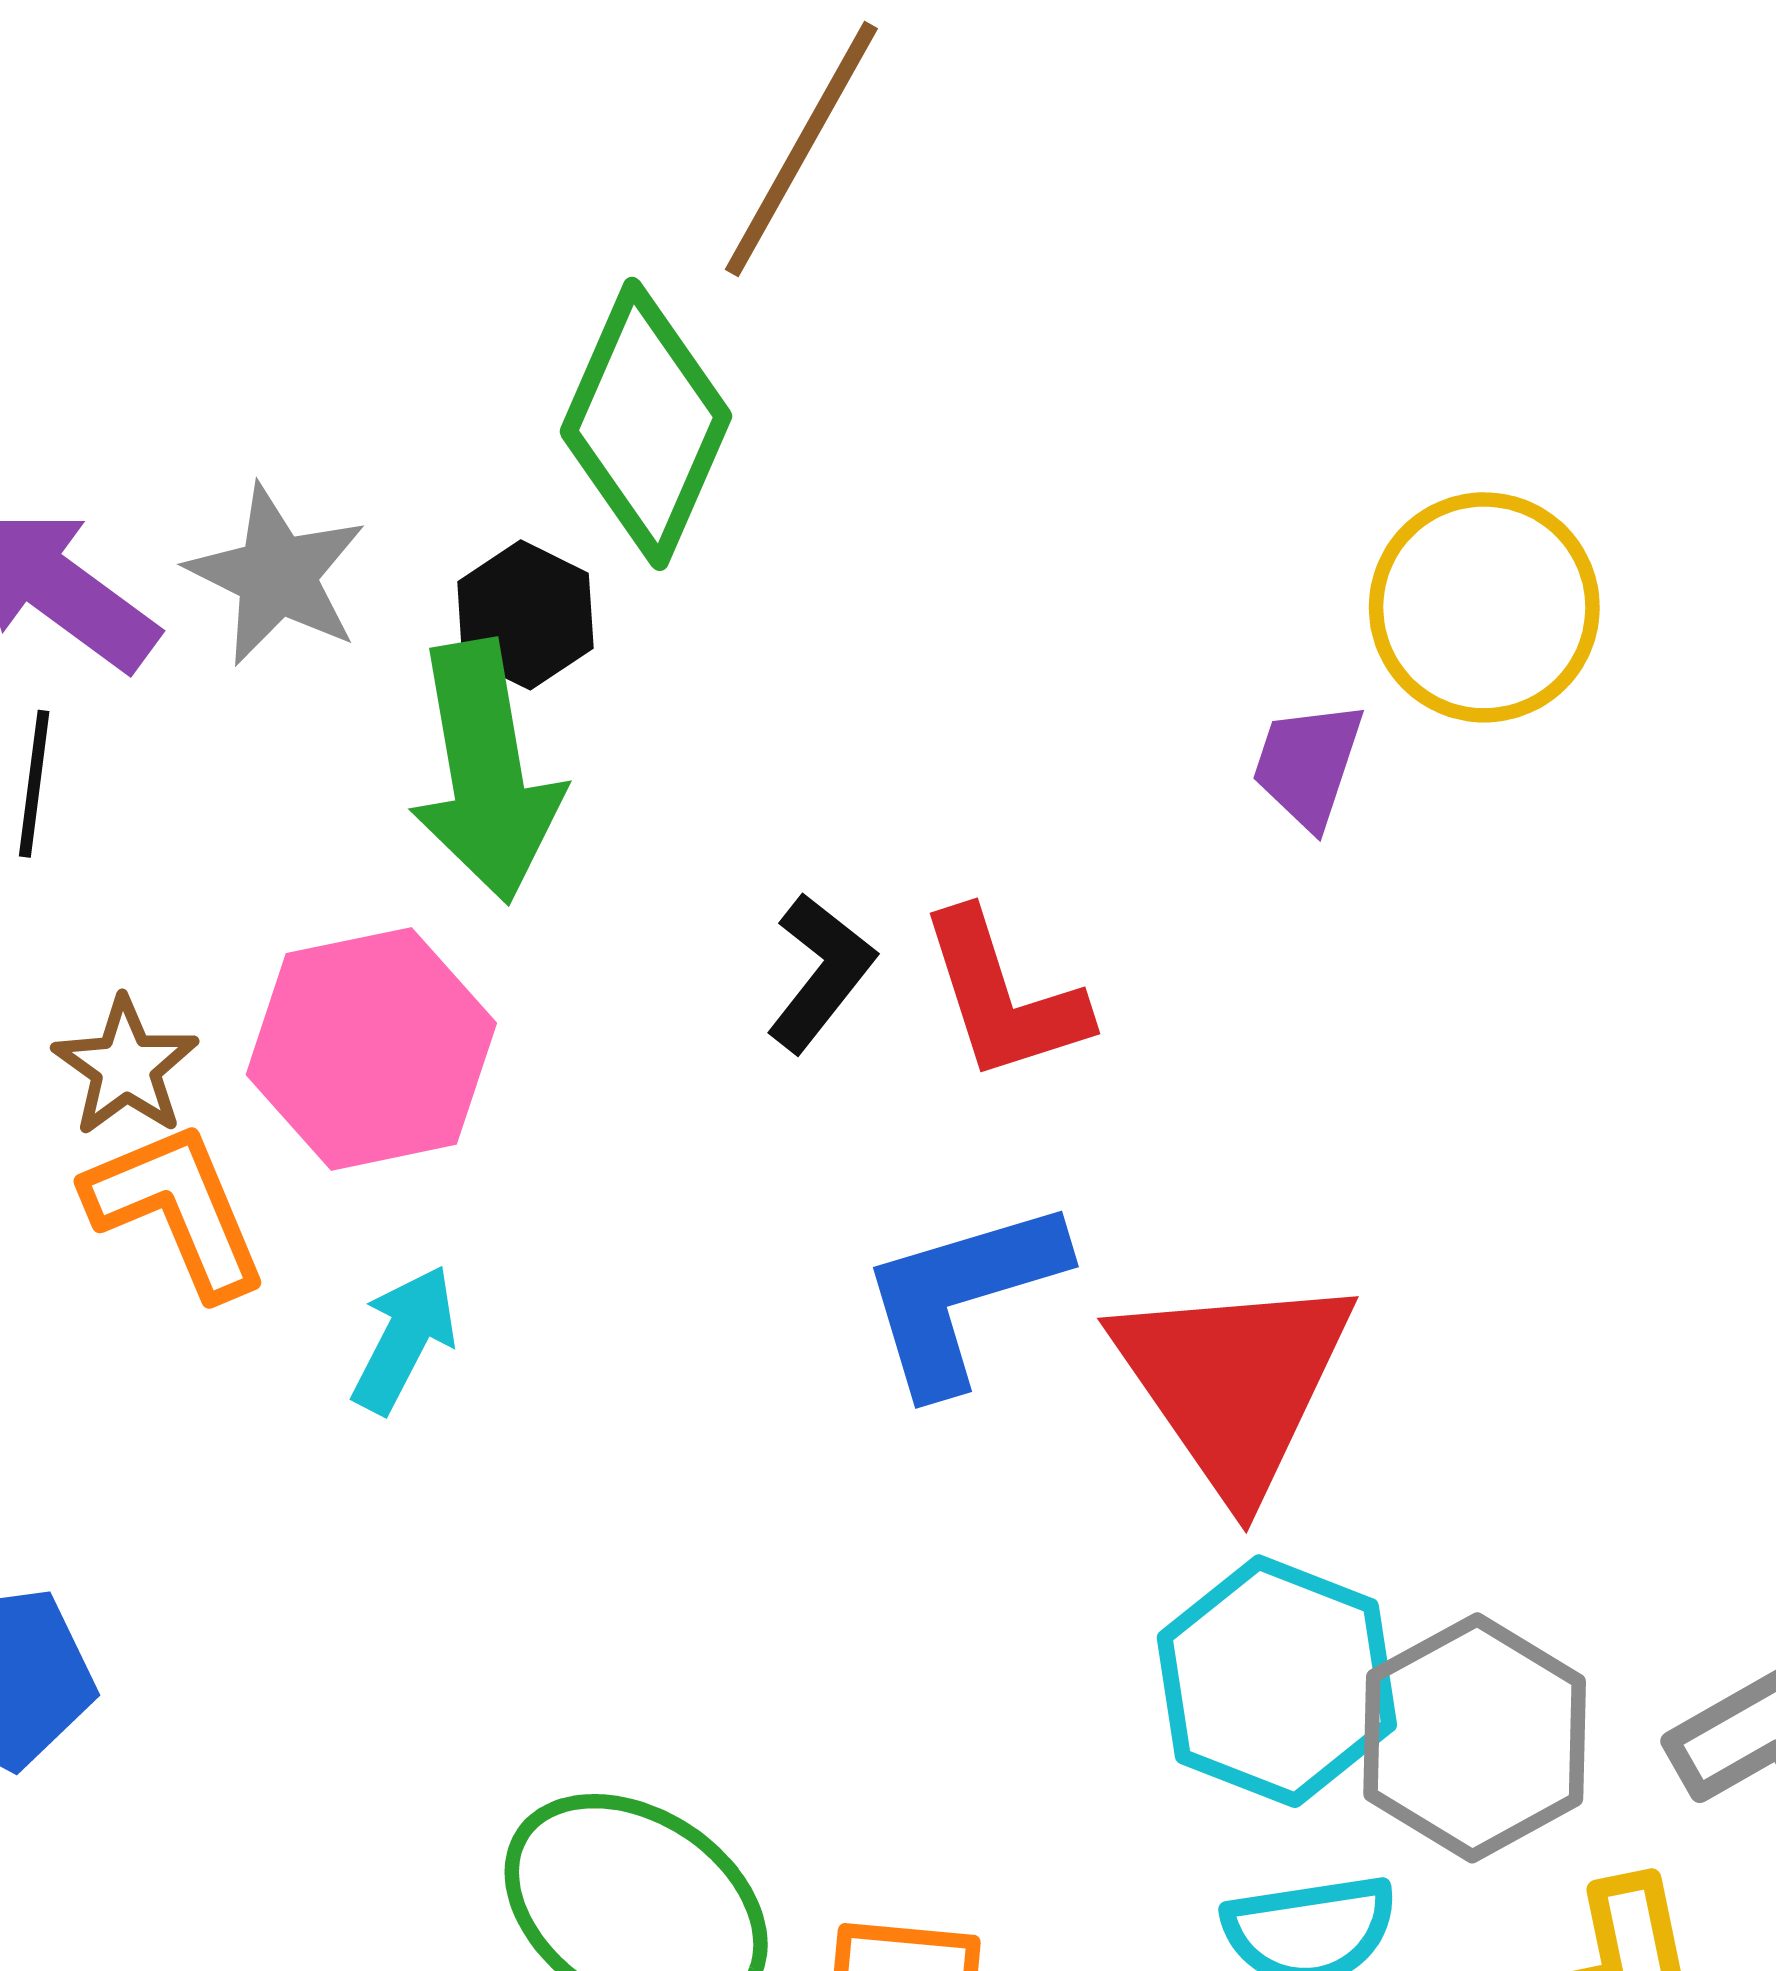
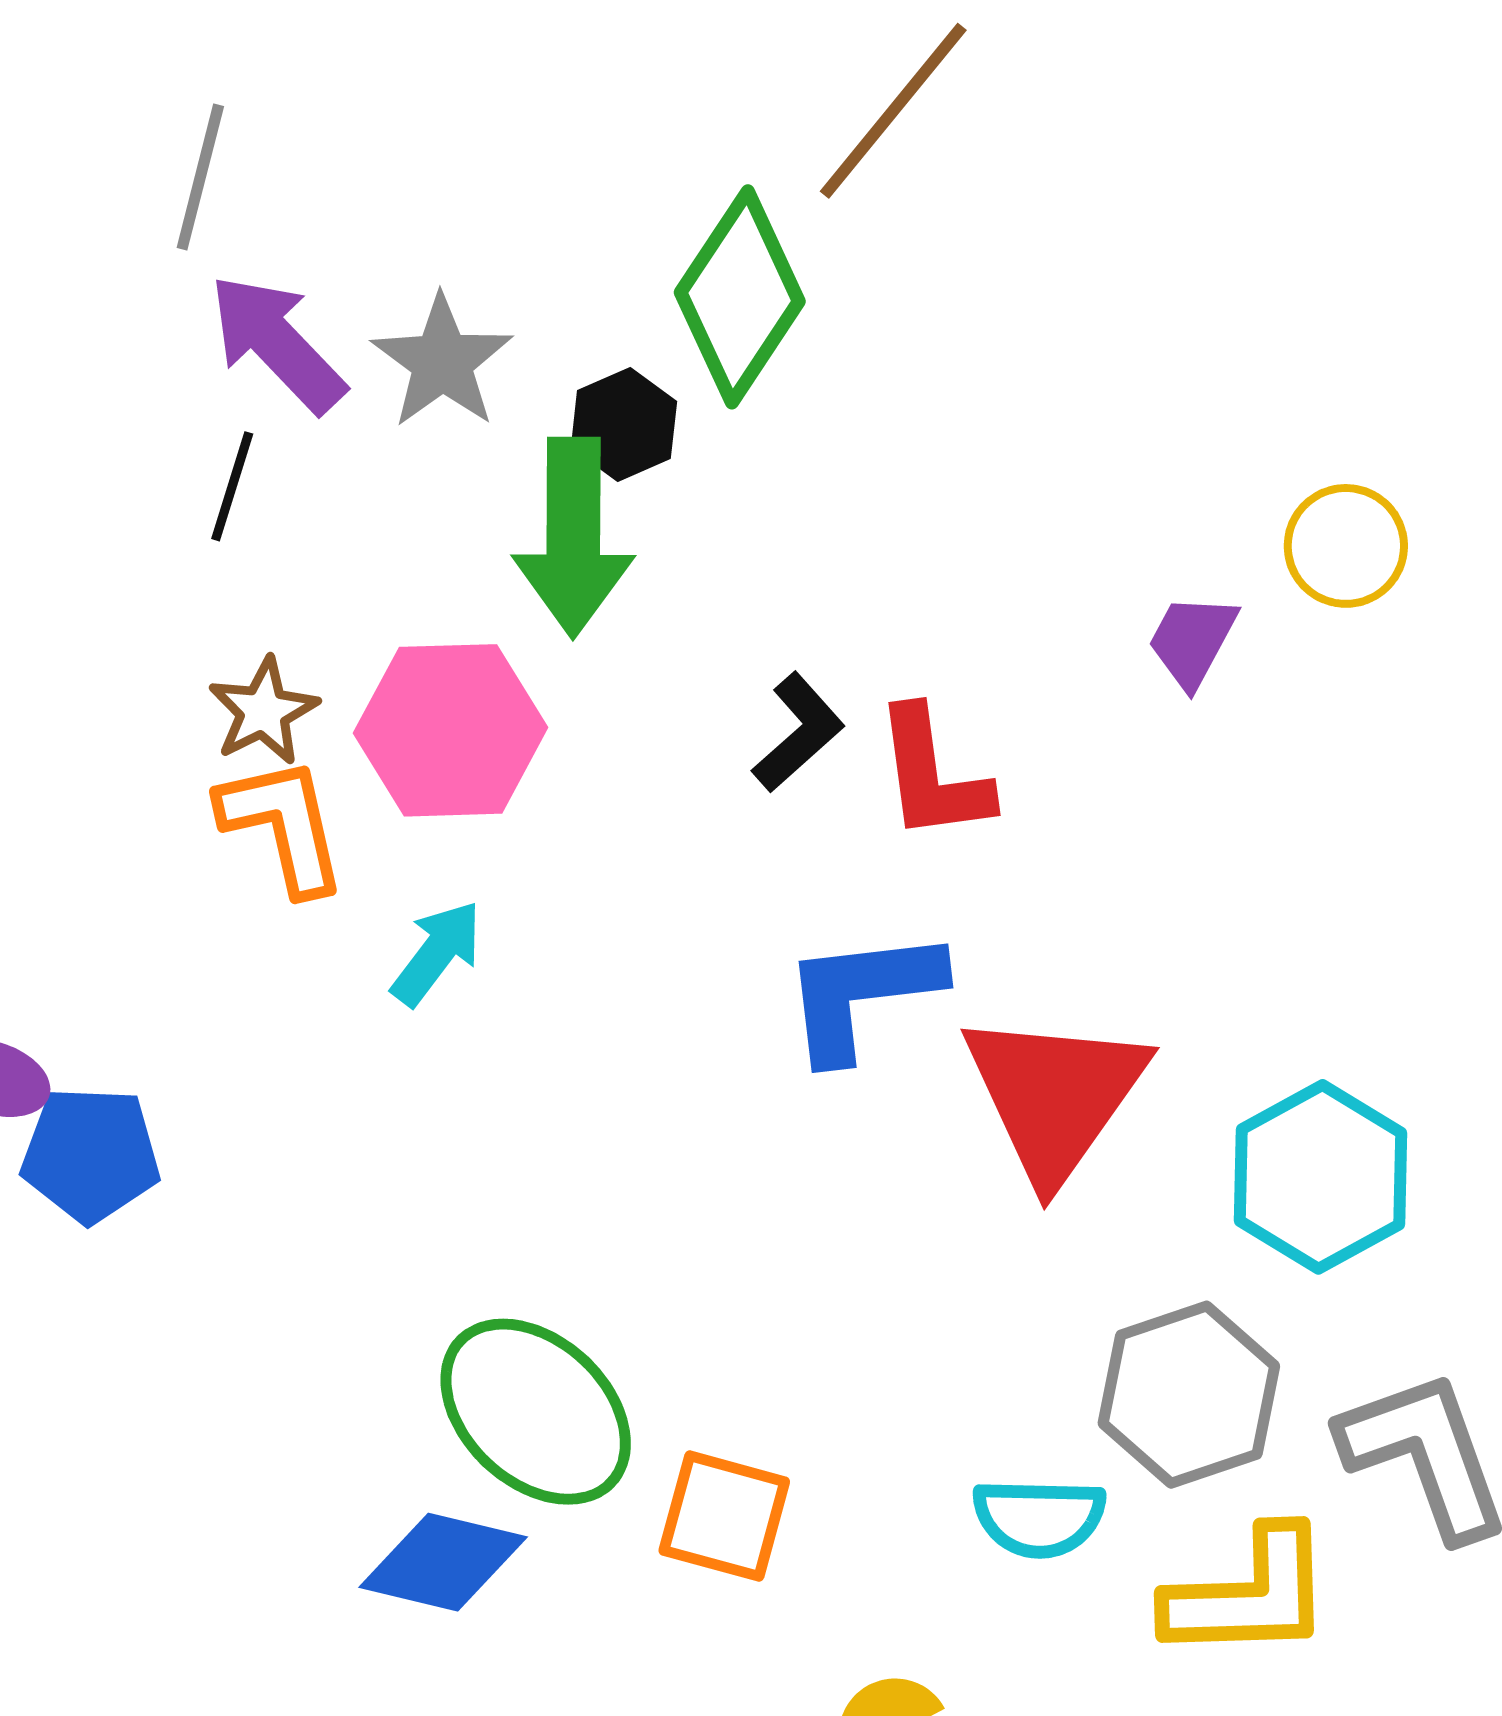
yellow circle: (1484, 607) -> (1346, 546), size x0.7
cyan hexagon: (1277, 1681) -> (1320, 1177), moved

